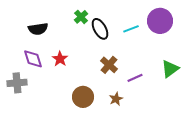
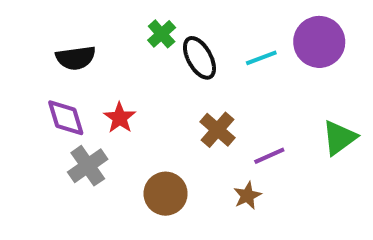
gray cross: (17, 83) -> (88, 166), moved, turned -30
brown star: (116, 99) -> (247, 196), moved

